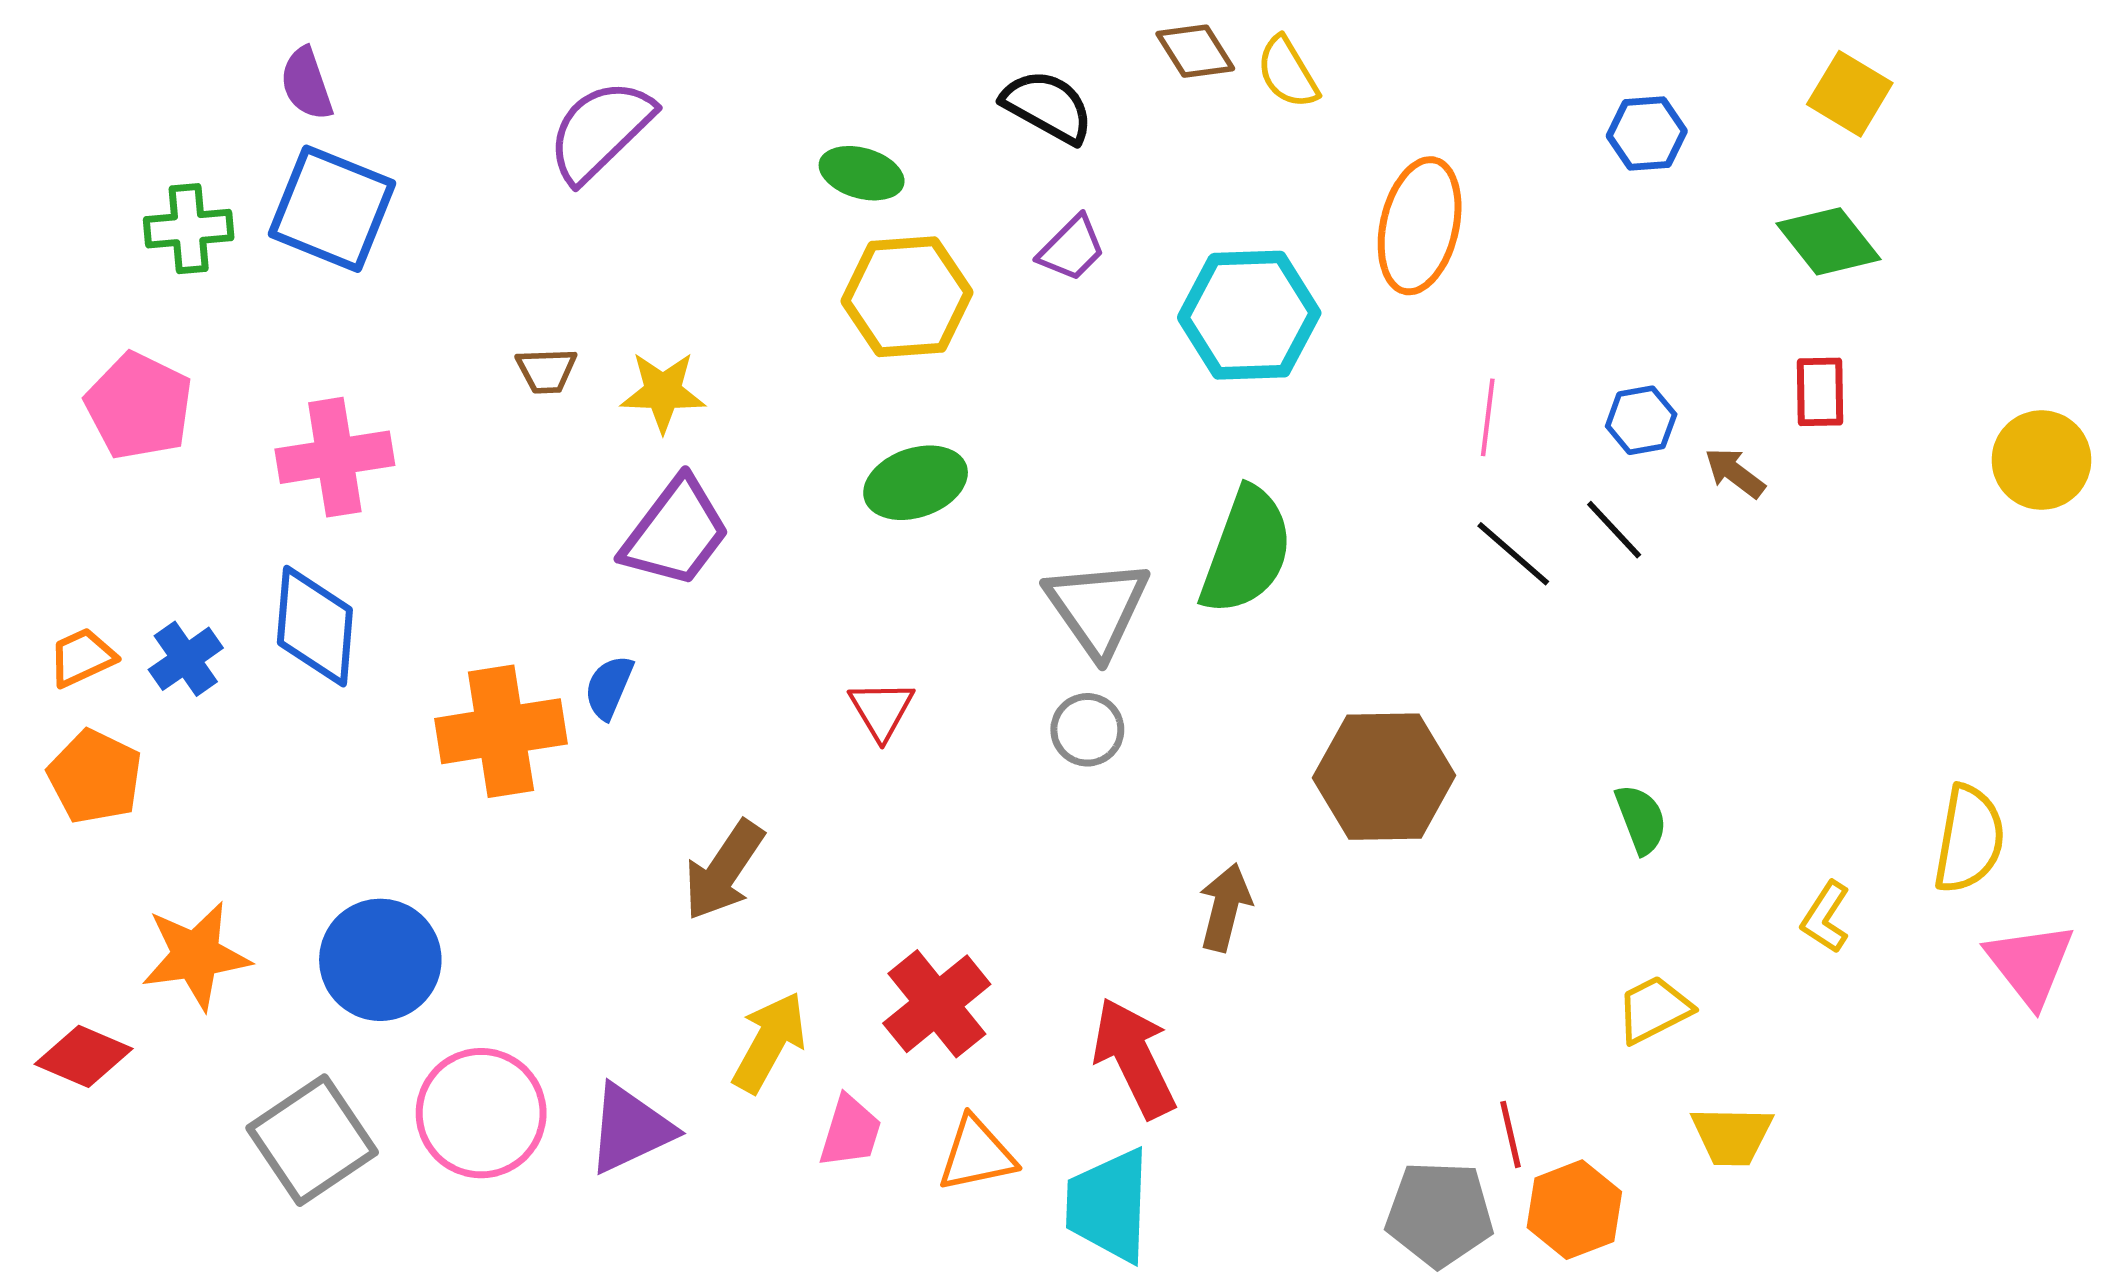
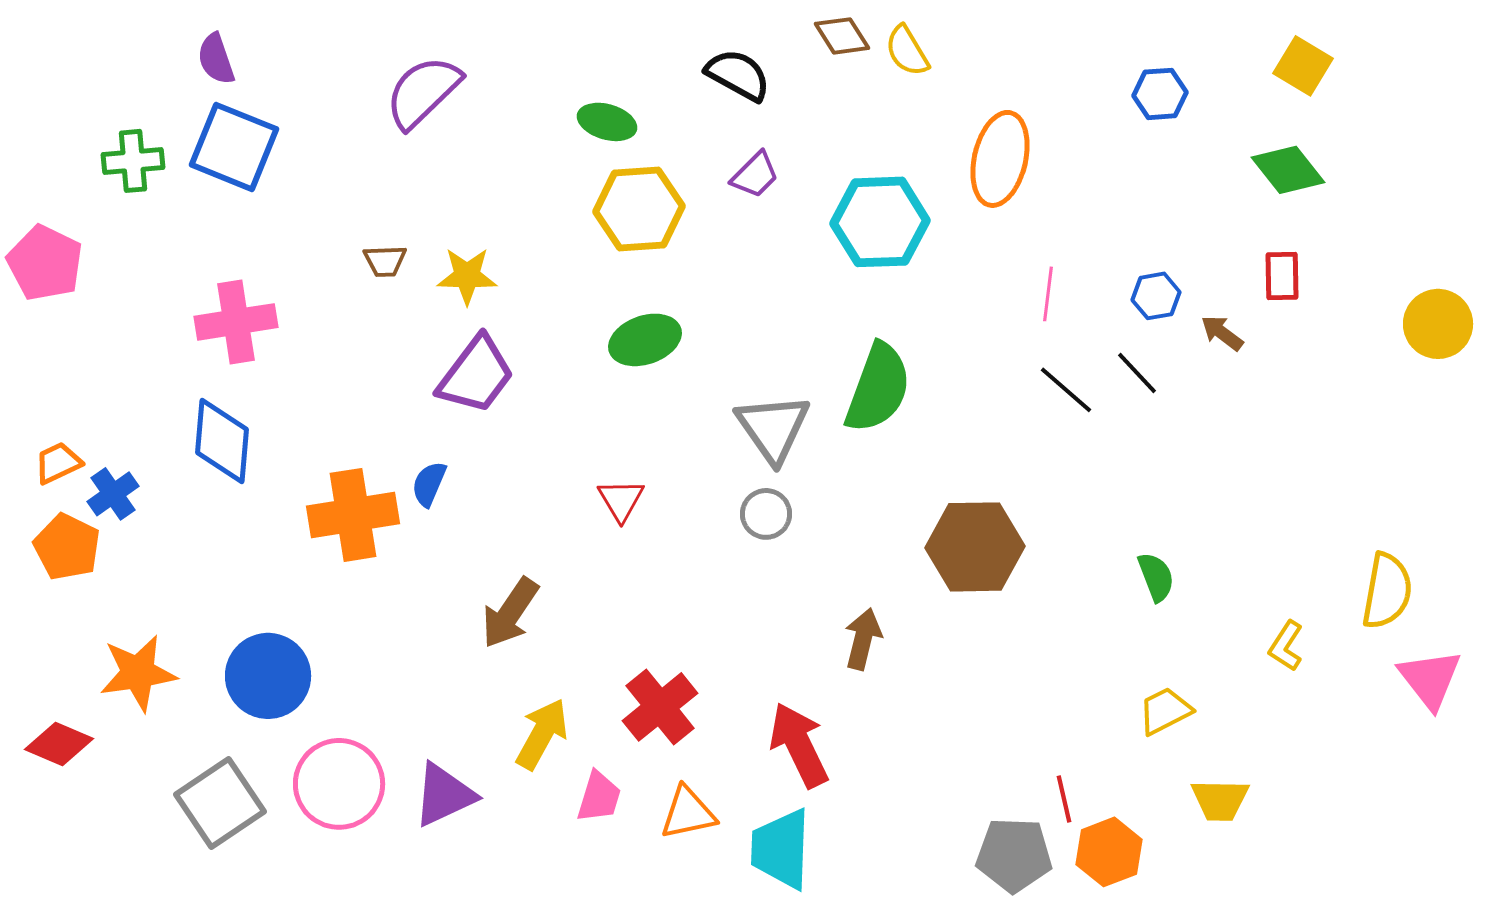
pink pentagon: (139, 406) -> (45, 263), moved
blue cross: (186, 659) -> (113, 494), moved

